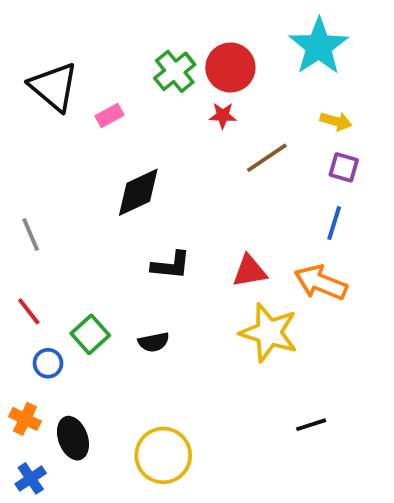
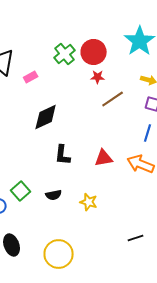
red star: (223, 116) -> (98, 77), moved
black L-shape: (171, 265) -> (63, 155), turned 90
yellow star: (269, 332) -> (89, 202), moved, size x0.6

